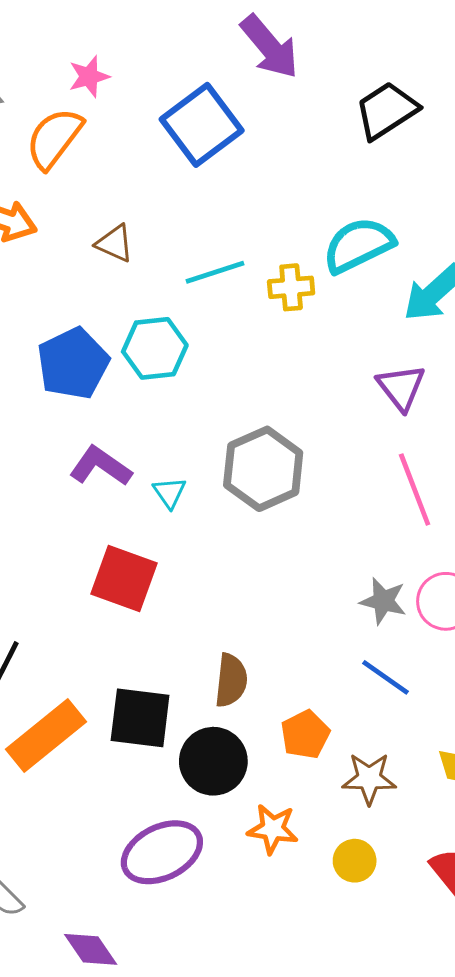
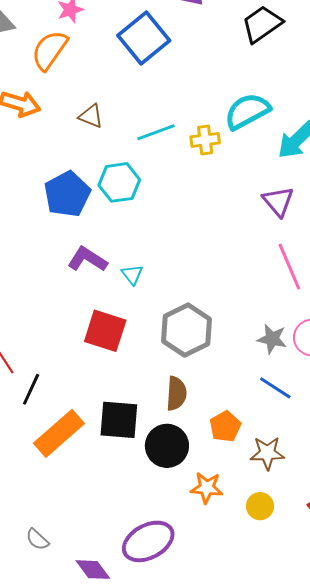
gray hexagon: (263, 469) -> (187, 330), moved
purple ellipse: (162, 852) -> (148, 541), moved

